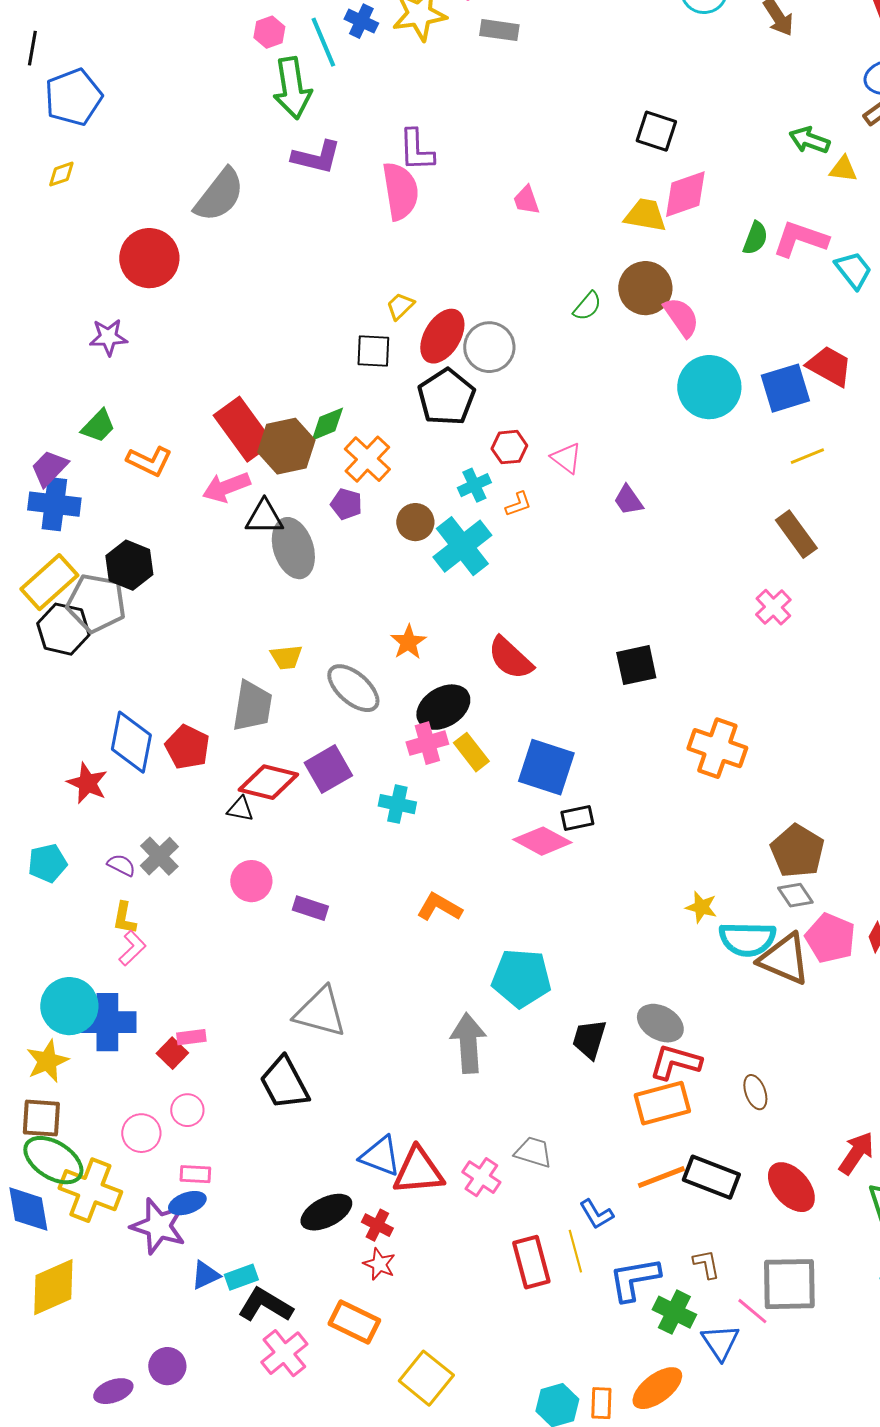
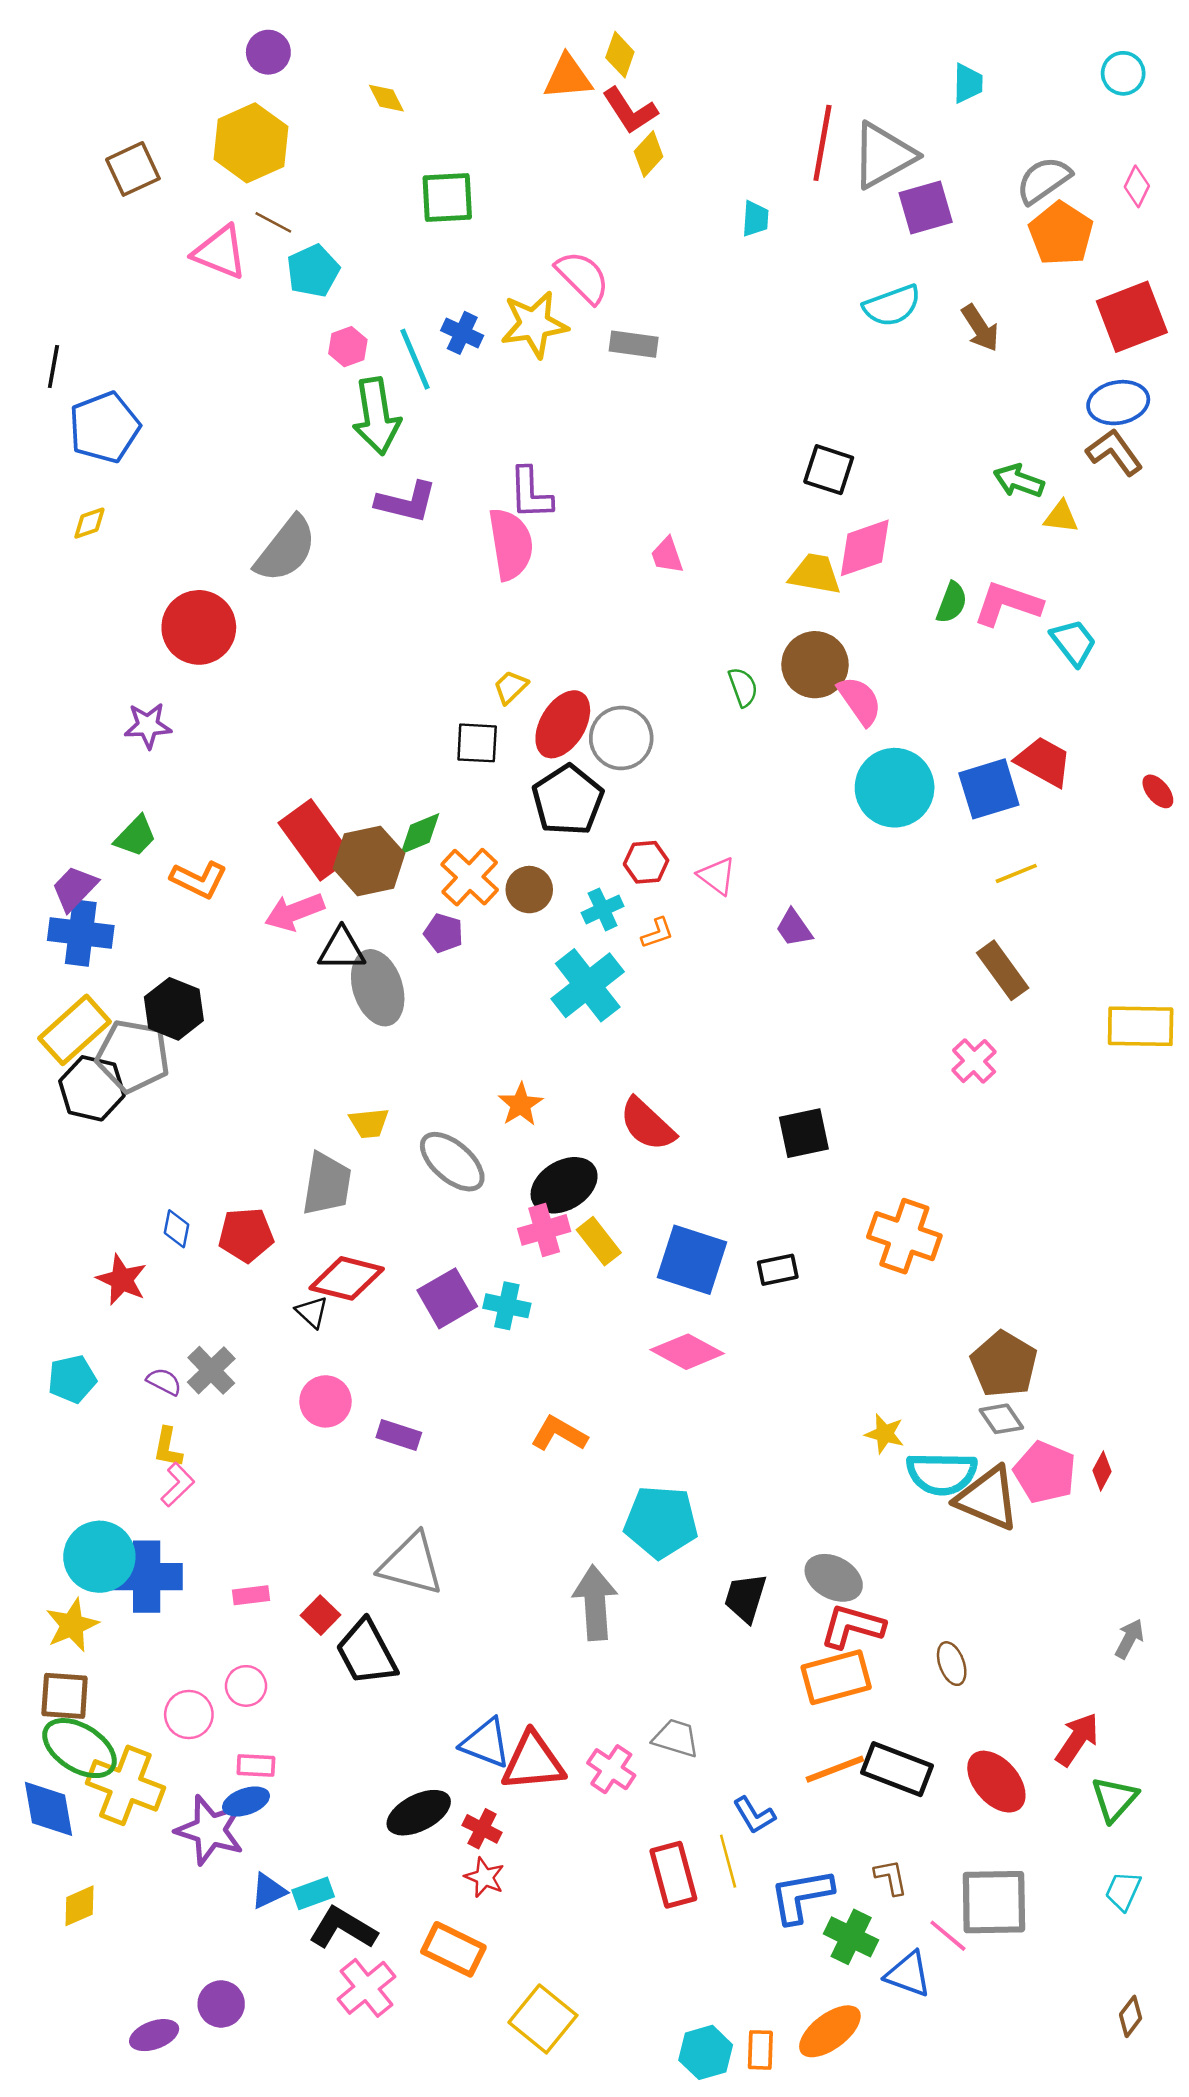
green semicircle: (587, 306) -> (743, 687), turned -60
brown circle: (415, 522) -> (529, 890), moved
blue diamond: (131, 742) -> (176, 1229), size x0.5
red pentagon: (187, 747) -> (246, 1235), turned -30
purple square: (328, 769) -> (447, 1298), moved
black triangle: (240, 809) -> (312, 1312), turned 32
black rectangle: (577, 818) -> (778, 1270), moved
red square: (172, 1053) -> (321, 1615), moved
yellow diamond: (53, 1287) -> (80, 1906), size x0.6
blue triangle: (720, 1342) -> (908, 1974), turned -36

